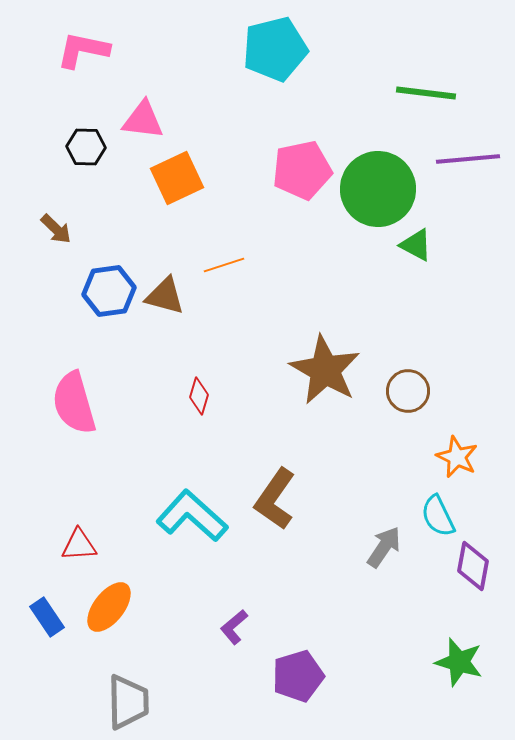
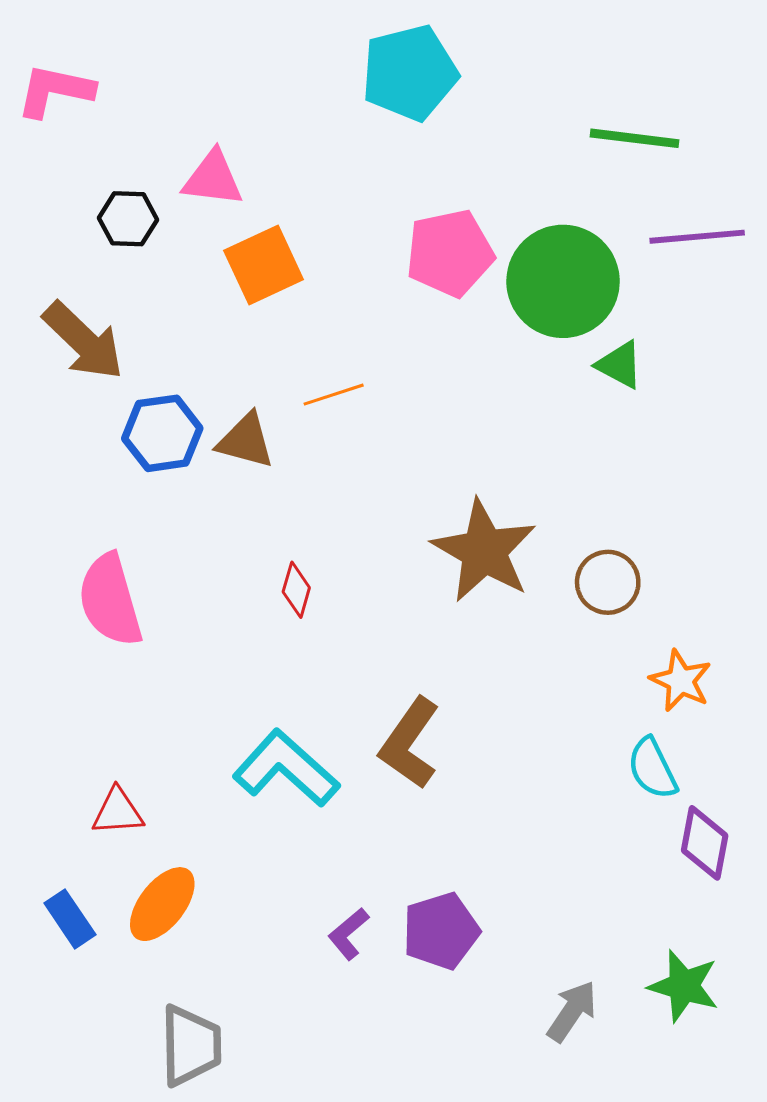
pink L-shape: (83, 50) -> (55, 91), moved
brown arrow: (56, 229) -> (83, 341), size x1.8
gray arrow: (384, 547) -> (572, 1011), moved
purple pentagon: (298, 676) -> (441, 931), moved

